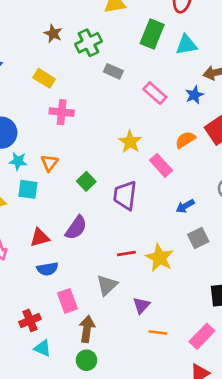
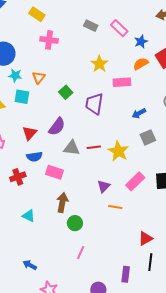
gray rectangle: (113, 71) -> (91, 26), moved
blue star: (194, 95) -> (141, 42), moved
pink rectangle: (161, 165) -> (122, 82), turned -54
red triangle: (40, 238) -> (29, 133), turned -35
gray triangle: (107, 285) -> (72, 148), moved, turned 48
pink rectangle: (67, 301) -> (54, 172), moved, turned -54
red cross: (30, 320) -> (18, 177), moved
pink rectangle: (202, 336) -> (135, 181), moved
green circle: (86, 360) -> (75, 223), moved

